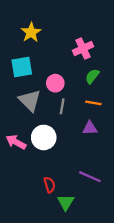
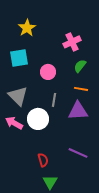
gray triangle: (30, 100) -> (18, 96), moved
gray line: (62, 106) -> (54, 100), moved
purple triangle: (90, 128) -> (78, 111), size x1.5
green triangle: (66, 202) -> (50, 182), moved

